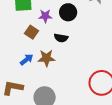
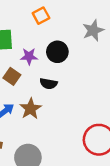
brown star: (47, 58) -> (30, 109), turned -30

